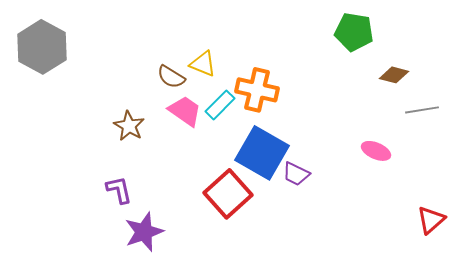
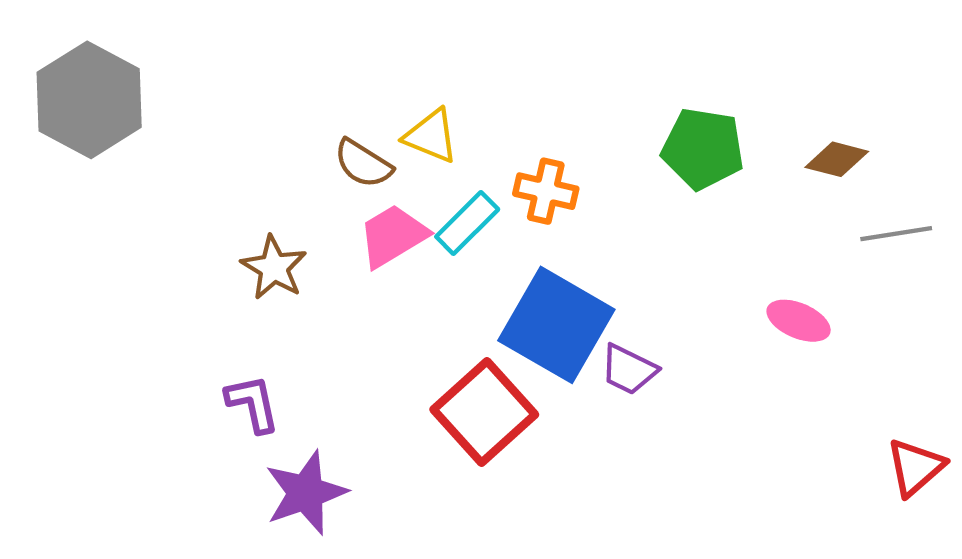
green pentagon: (354, 32) -> (703, 149), moved
orange cross: (257, 90) -> (546, 191), size x0.7
pink trapezoid: (185, 111) -> (393, 236), turned -66

